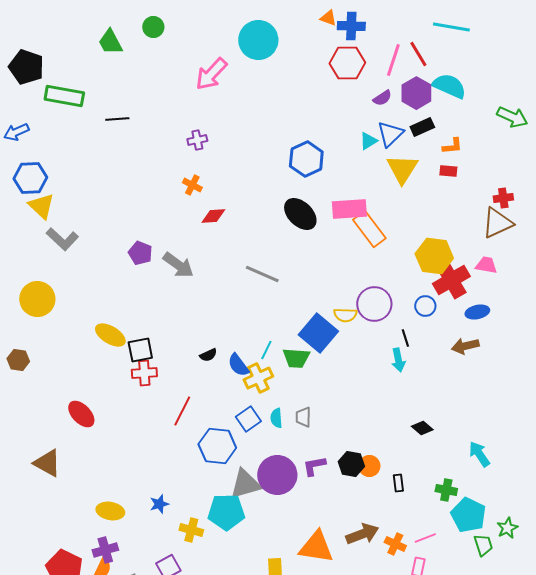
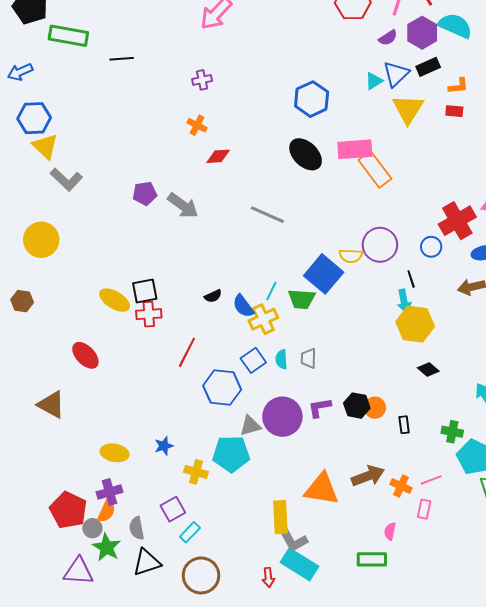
purple pentagon: (140, 253) -> (145, 194), turned -30
yellow hexagon: (434, 256) -> (415, 324), moved
yellow ellipse: (110, 335) -> (115, 300), moved
gray triangle: (245, 484) -> (250, 426), size x0.7

